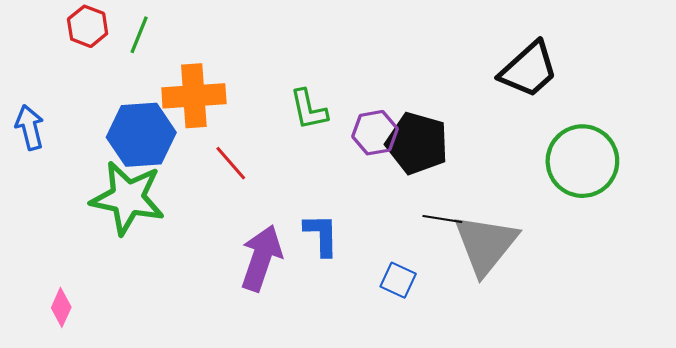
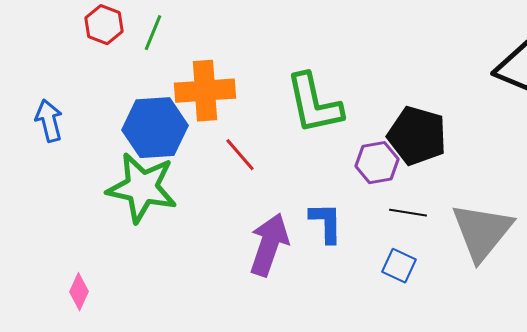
green L-shape: (309, 109) -> (314, 104), size x1.6
purple hexagon: (375, 133) -> (377, 163), moved
black line: (442, 219) -> (408, 213), moved

